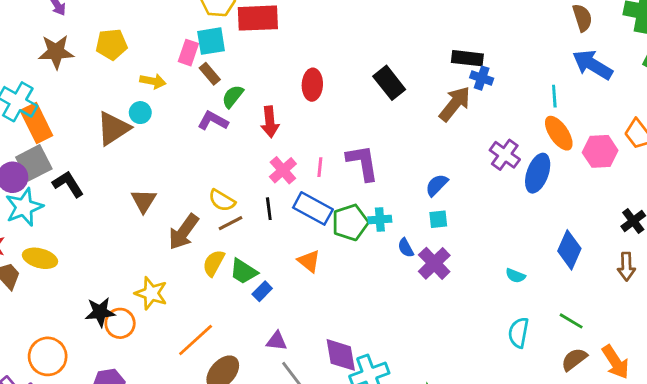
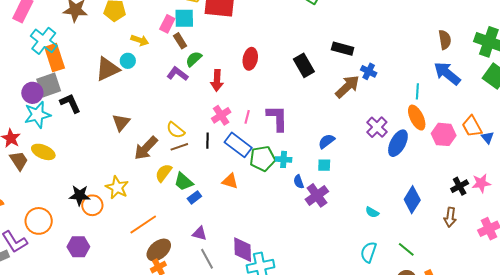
black rectangle: (467, 58) -> (343, 49), moved
orange triangle: (309, 261) -> (230, 181), turned -30

